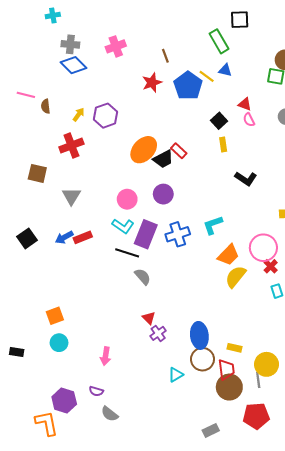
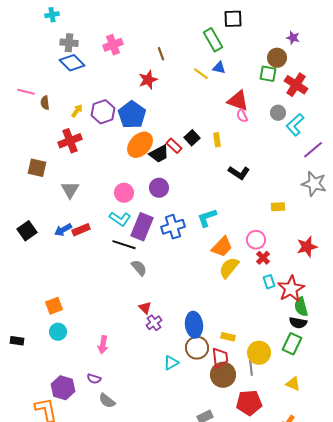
blue pentagon: (188, 86) -> (132, 115), moved
red triangle: (245, 104) -> (238, 101), size x1.6
black square: (219, 121) -> (192, 138), moved
pink circle: (263, 248) -> (256, 240), size x0.7

